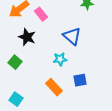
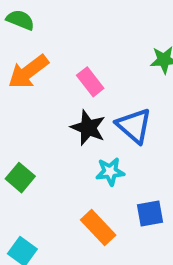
pink rectangle: (41, 14) -> (90, 82), moved
black star: (27, 37) -> (88, 128), moved

